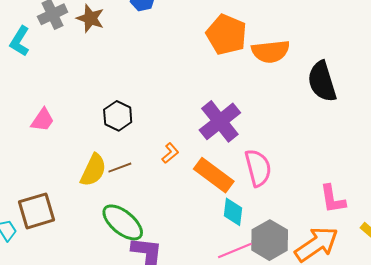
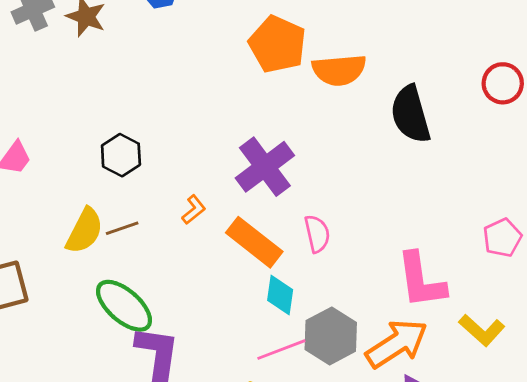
pink semicircle: (258, 168) -> (317, 234), size x0.7
pink L-shape: (333, 199) -> (421, 280), size x1.4

